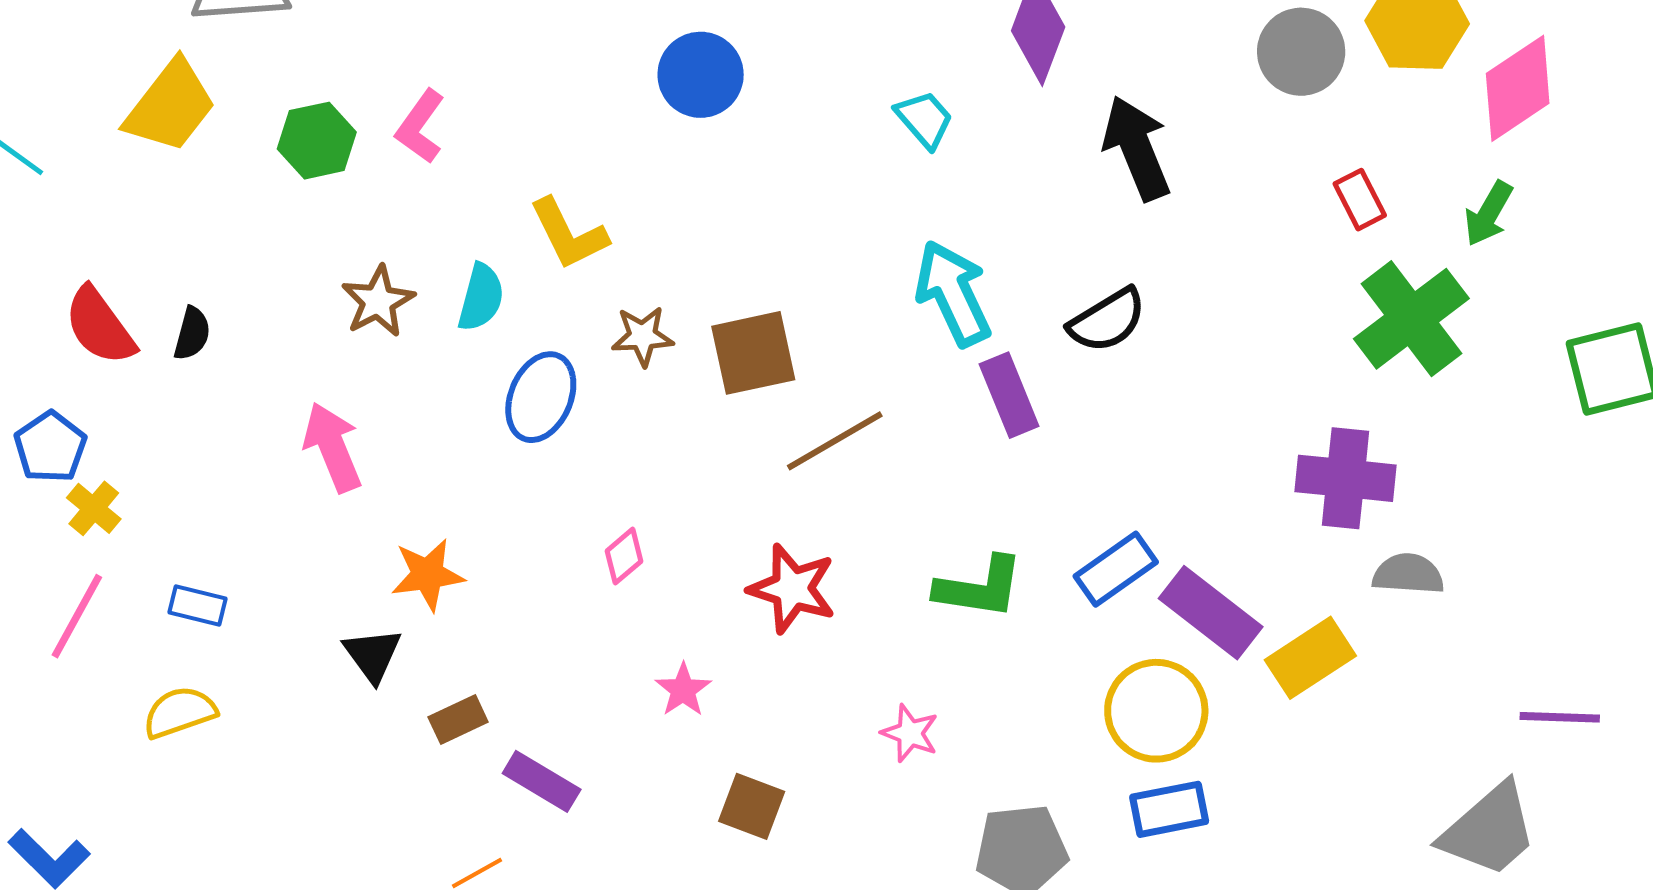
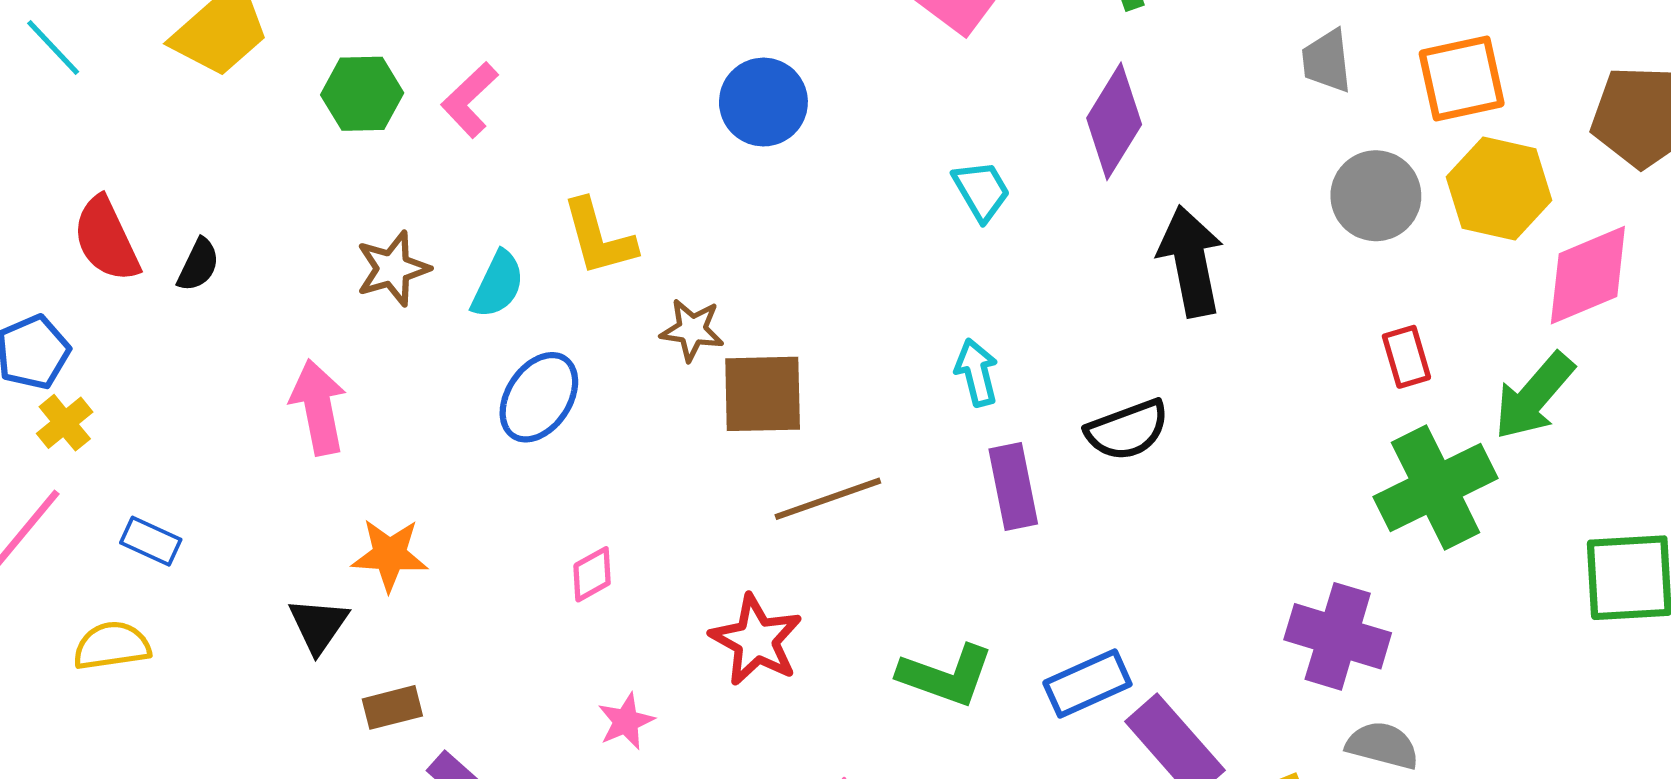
green arrow: (1488, 214) -> (1534, 396), size x1.4
cyan arrow: (953, 293) -> (977, 372), size x0.6
brown star: (643, 336) -> (692, 330), moved

